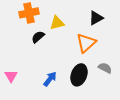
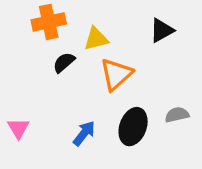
orange triangle: (86, 43) -> (116, 74), moved
gray semicircle: (105, 68) -> (177, 115), turned -40

